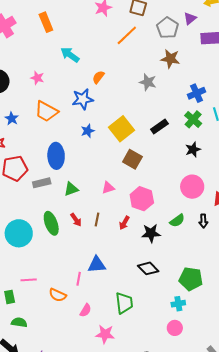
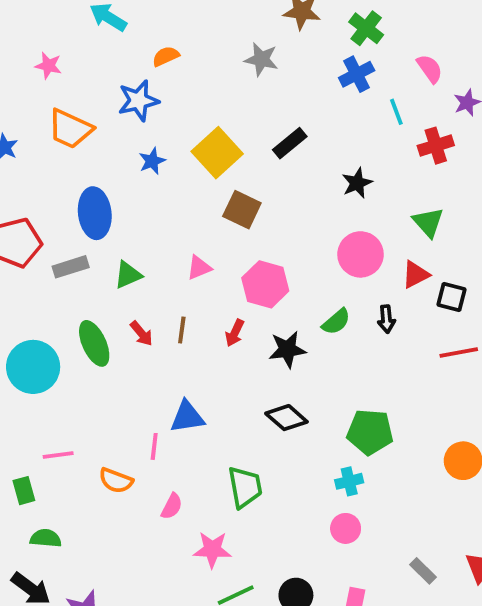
orange semicircle: (98, 77) -> (166, 56), turned 32
green cross: (193, 119) -> (366, 28), moved

